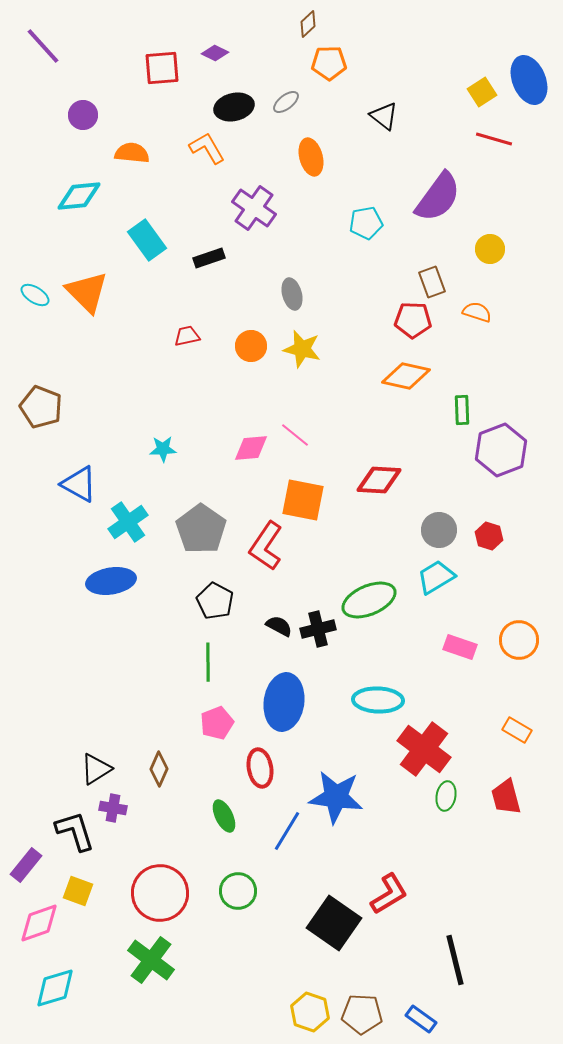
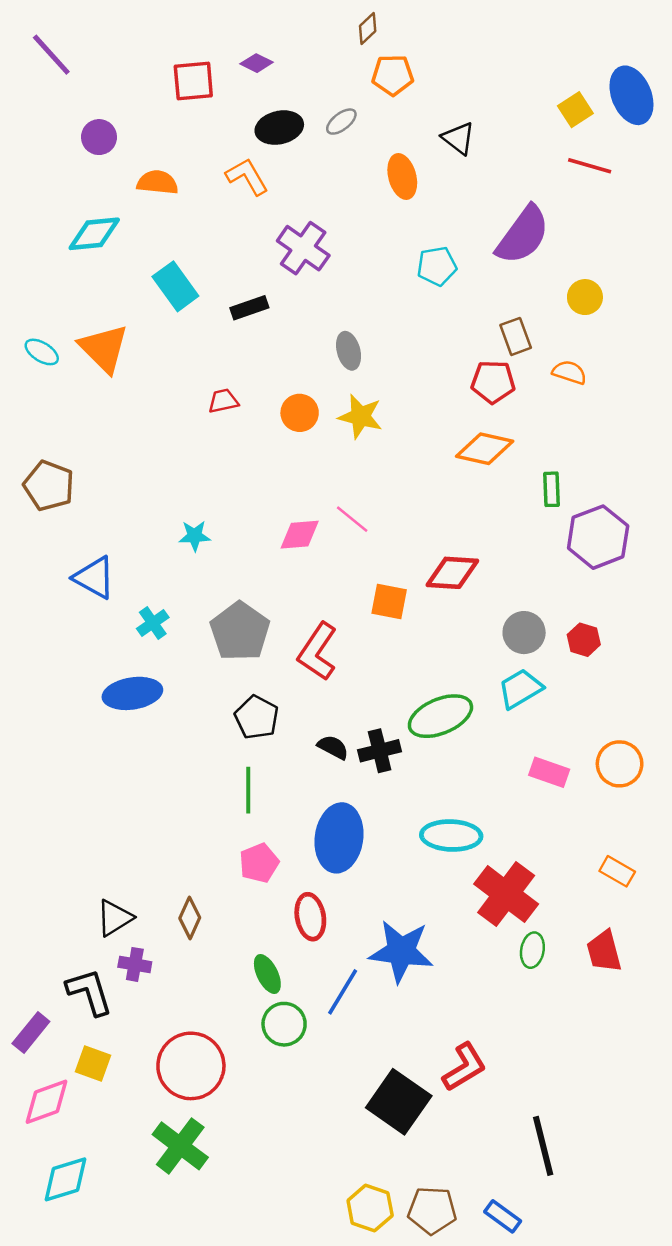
orange ellipse: (311, 157) -> (402, 176), moved
orange square: (303, 500) -> (389, 602), moved, size x0.7
cyan cross: (128, 522) -> (153, 623), size x0.7
green circle: (238, 891) -> (284, 1024), moved

